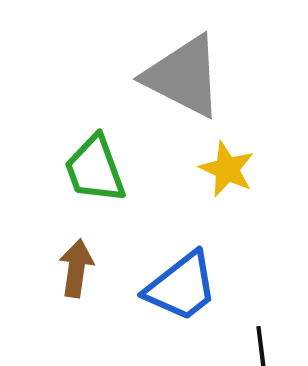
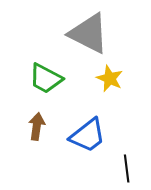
green trapezoid: (95, 169) -> (46, 78), turned -42

